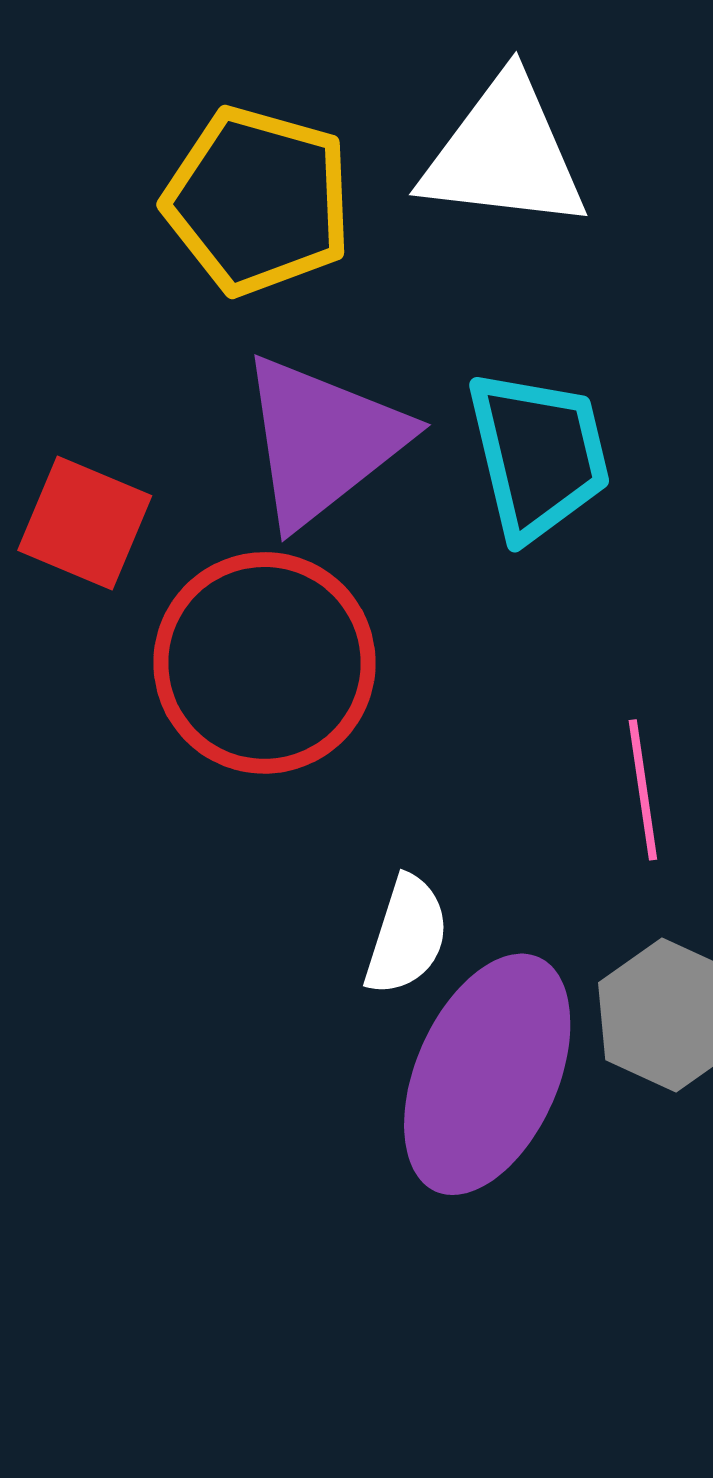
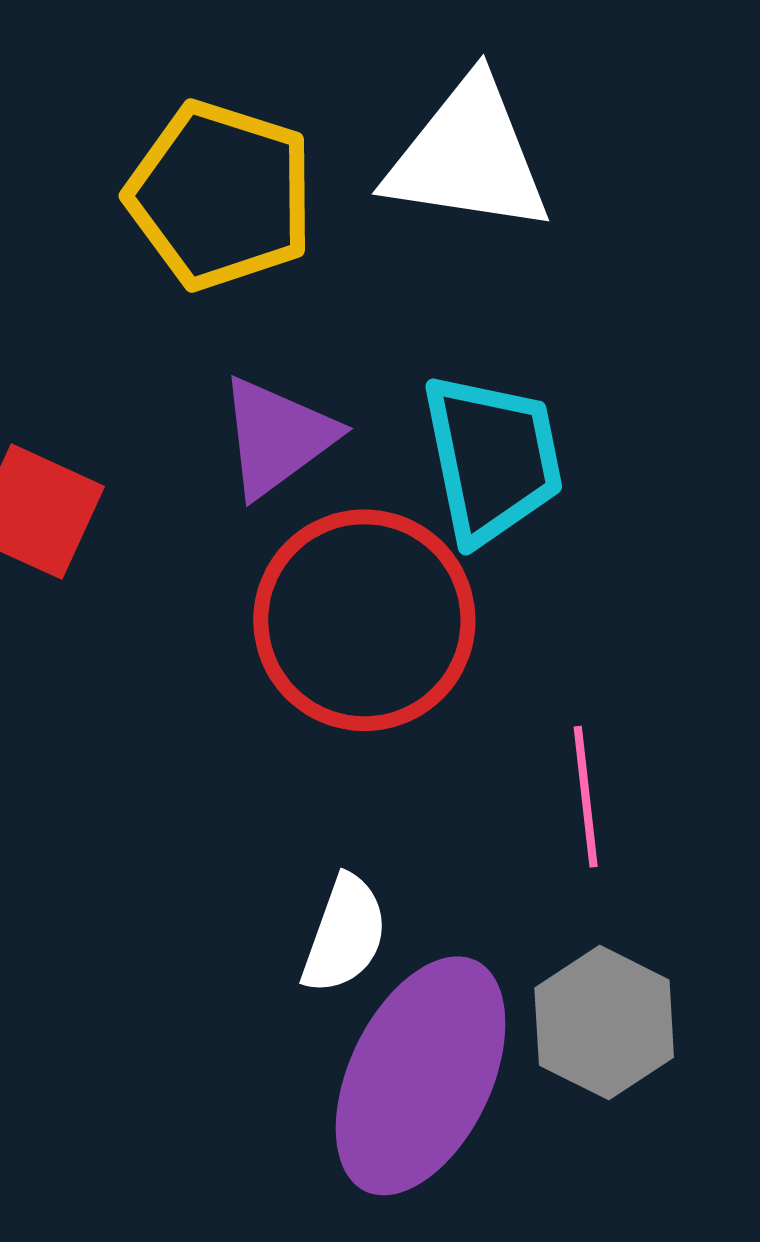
purple triangle: (323, 440) -> (277, 437), size x0.7
red circle: (265, 663) -> (364, 620), moved

